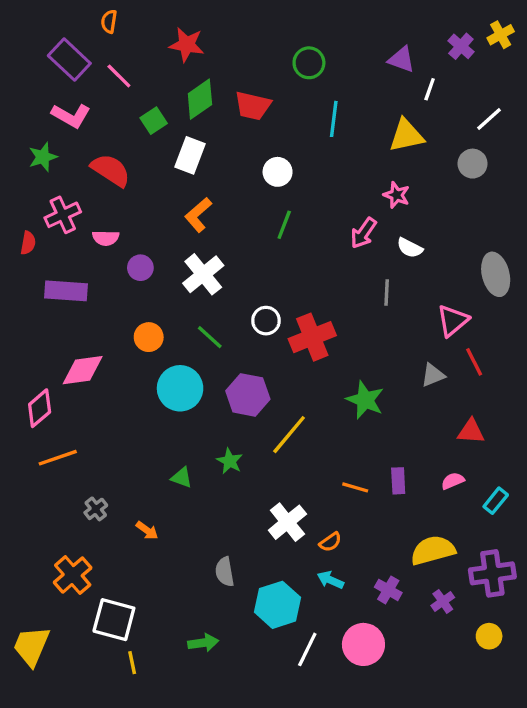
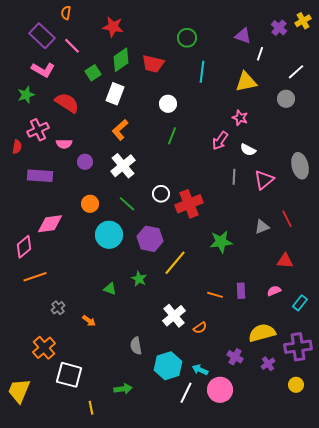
pink triangle: (453, 321) -> (264, 180), moved
green star: (365, 400) -> (221, 242), turned -30
cyan arrow: (330, 580) -> (200, 370), moved
yellow line: (132, 663) -> (91, 408), moved

